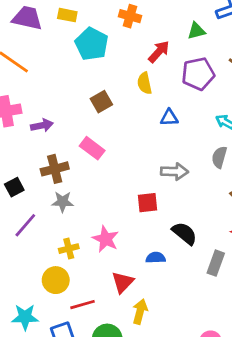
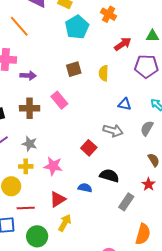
yellow semicircle: (144, 83) -> (104, 73), moved
blue triangle: (169, 118) -> (125, 104), moved
gray star: (63, 202) -> (30, 144), moved
red square: (147, 203) -> (89, 148), turned 35
black semicircle: (184, 233) -> (109, 176), turned -36
pink star: (106, 239) -> (53, 166), turned -30

